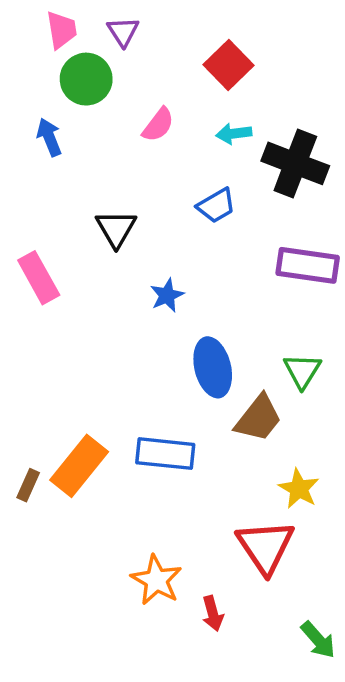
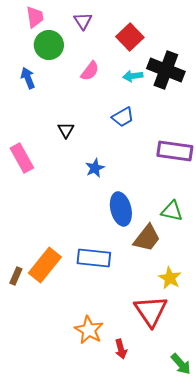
purple triangle: (123, 32) -> (83, 21), moved
black cross: (295, 163) -> (166, 70), moved
black triangle: (116, 228) -> (66, 130), size x0.7
green triangle: (302, 371) -> (172, 211), turned -50

